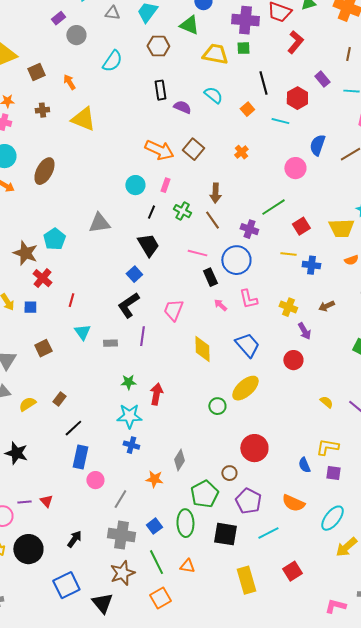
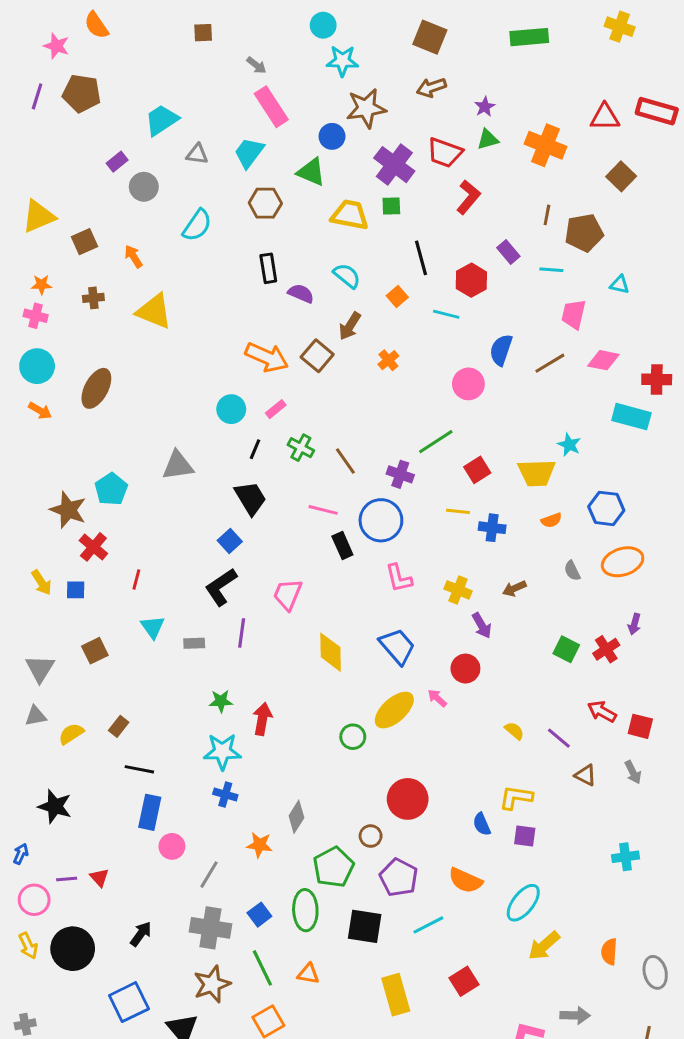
purple cross: (245, 20) -> (394, 165), turned 32
pink rectangle: (165, 185) -> (276, 409), turned 32
brown arrow: (215, 193) -> (350, 326), moved, turned 30
pink arrow: (220, 305) -> (437, 698), moved
black line: (73, 428) -> (139, 769), turned 54

